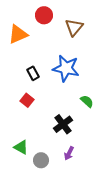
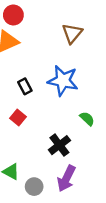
red circle: (44, 15) -> (13, 15), moved
purple arrow: (69, 153) -> (66, 179), size x1.6

